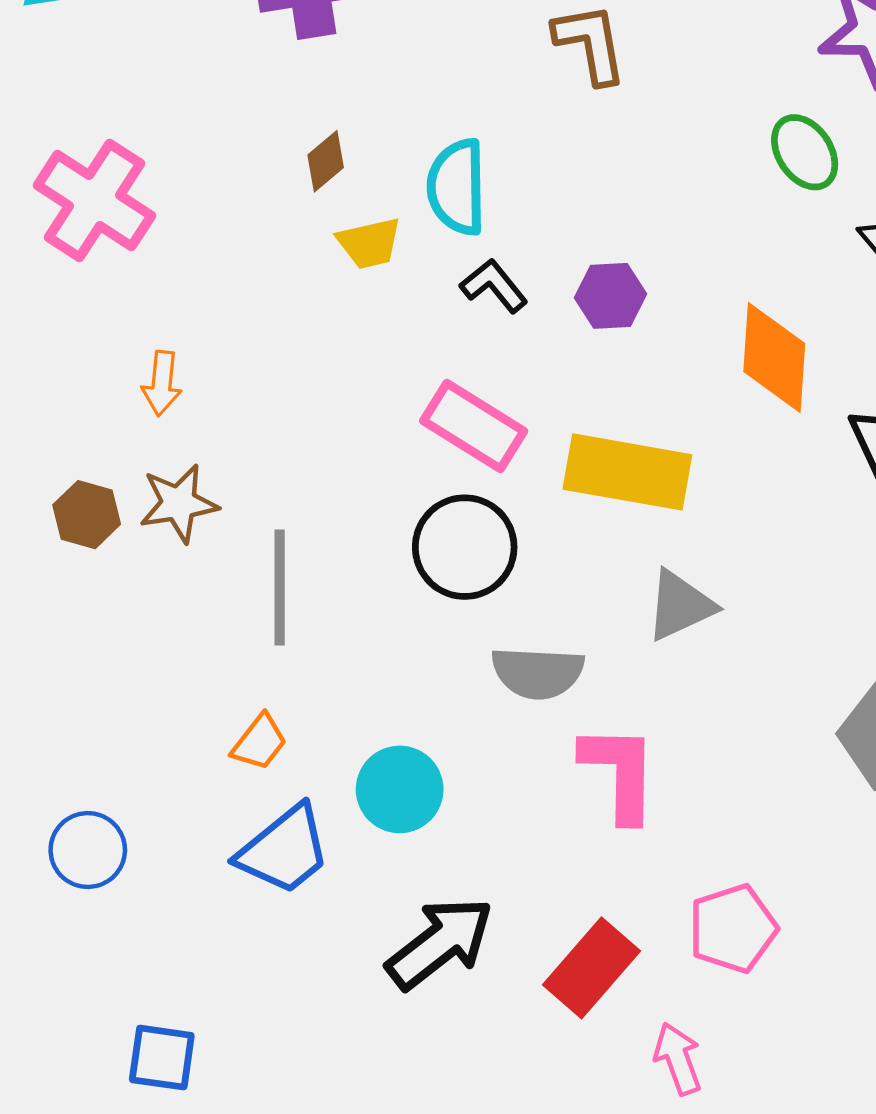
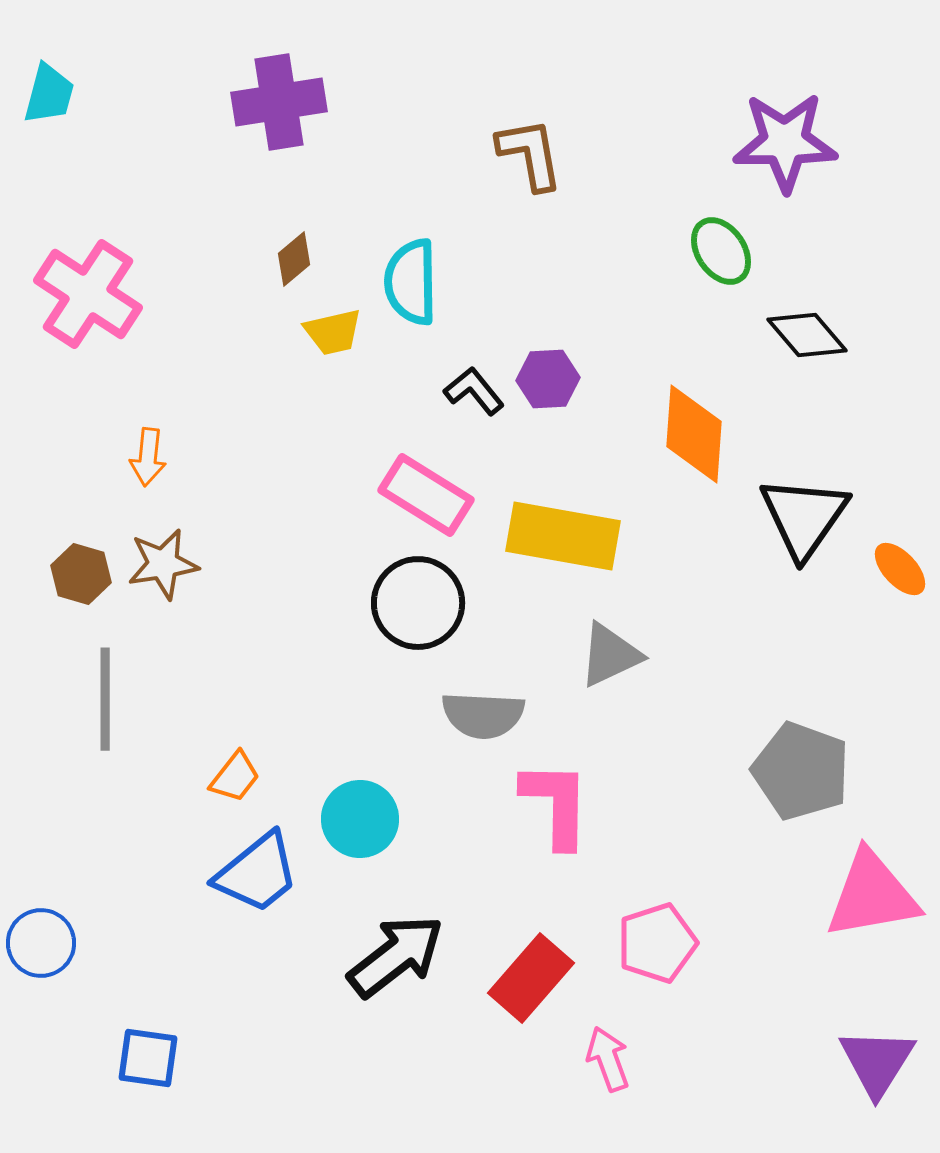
black L-shape: (494, 286) -> (474, 391), moved
gray line: (280, 588) -> (105, 699), moved
blue circle: (88, 850) -> (41, 943), moved

